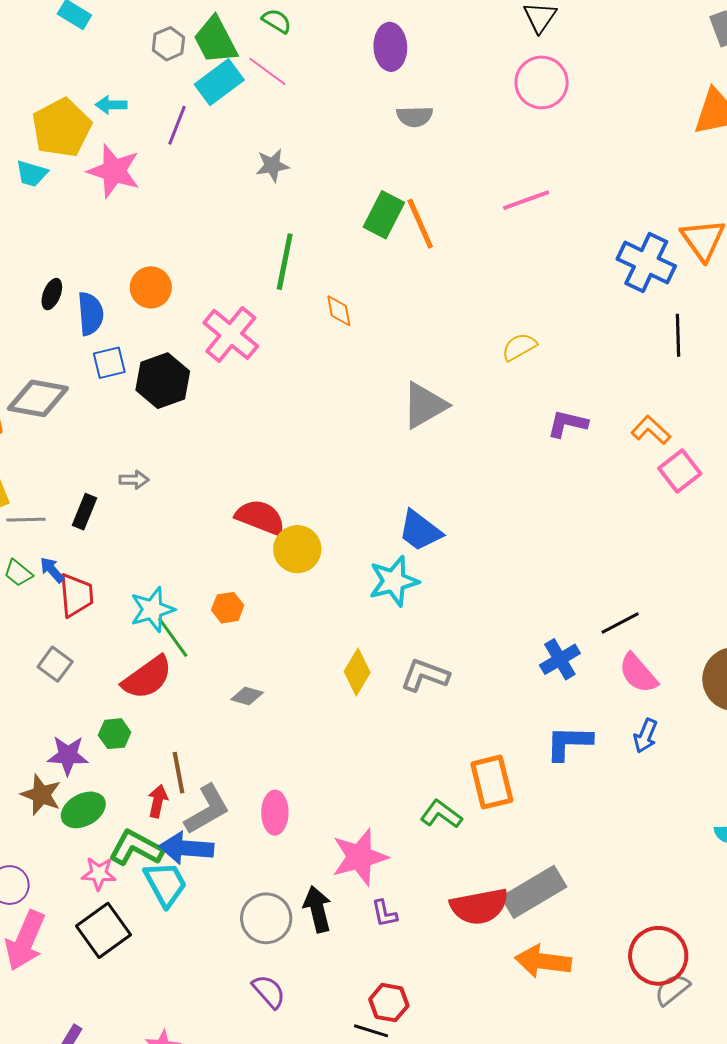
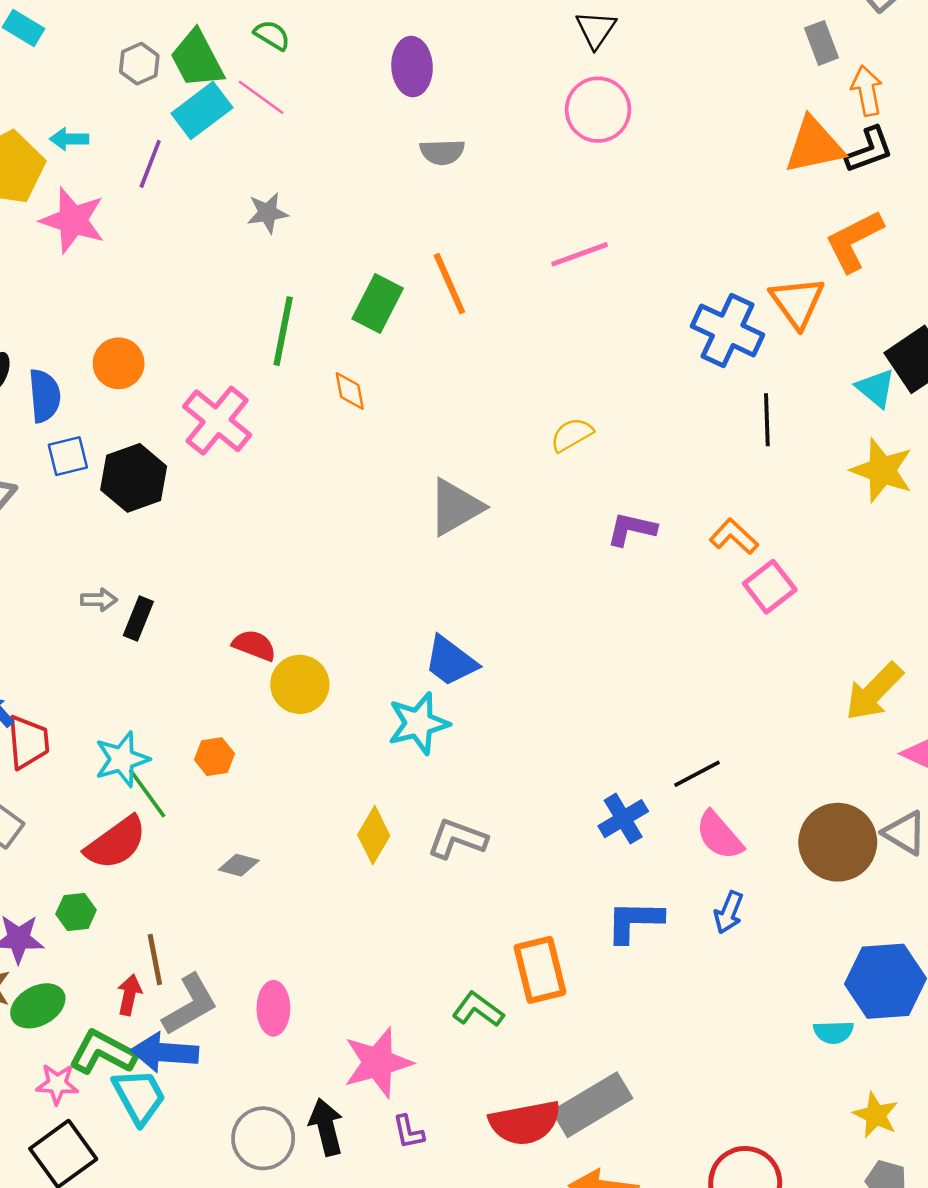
green rectangle: (384, 215) -> (378, 303), moved
black rectangle: (84, 512) -> (138, 618), moved
red semicircle: (260, 517) -> (254, 645), size x0.7

